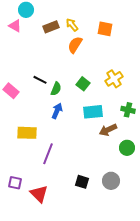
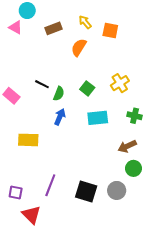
yellow arrow: (72, 25) -> (85, 22), moved
brown arrow: (108, 130) -> (127, 146), moved
green circle: (127, 148) -> (133, 168), moved
purple line: (48, 154) -> (50, 185), moved
black square: (82, 182) -> (86, 192), size x1.5
red triangle: (39, 194) -> (31, 215), moved

